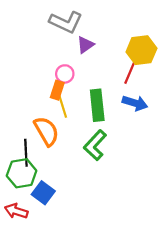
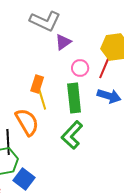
pink circle: (65, 74) -> (80, 68), moved

